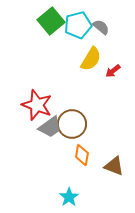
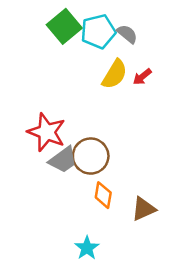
red arrow: (113, 71) -> (142, 77), moved
brown triangle: (114, 166) -> (144, 209), turned -45

